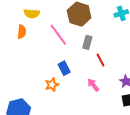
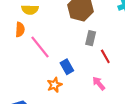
pink line: (58, 35) -> (40, 47), moved

